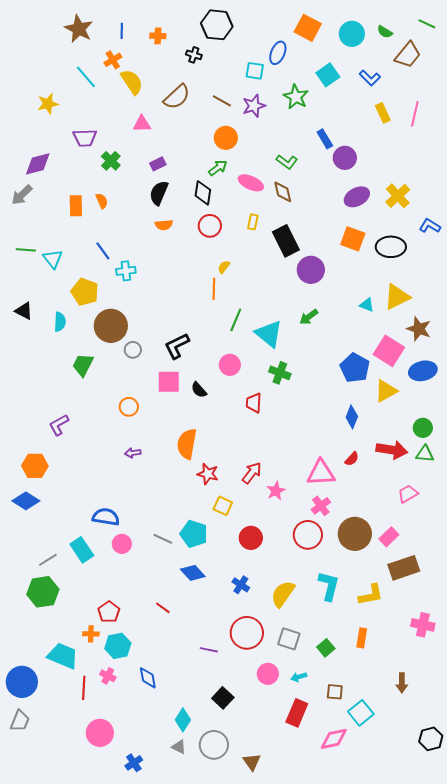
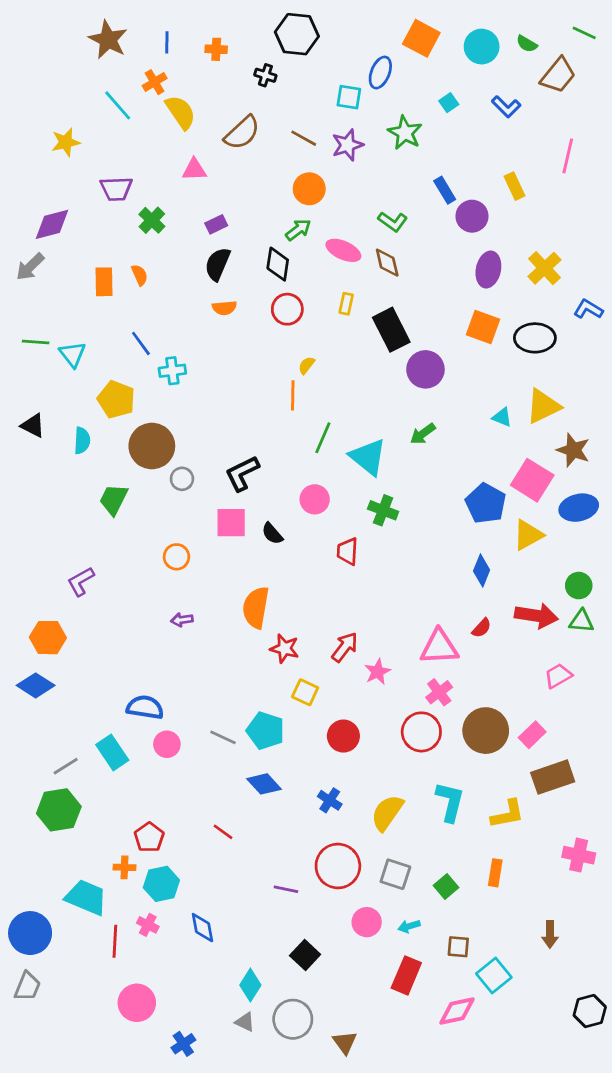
cyan square: (328, 75) -> (449, 103), size x0.6
yellow rectangle: (383, 113) -> (514, 186), moved
purple ellipse: (357, 197) -> (488, 270), turned -50

